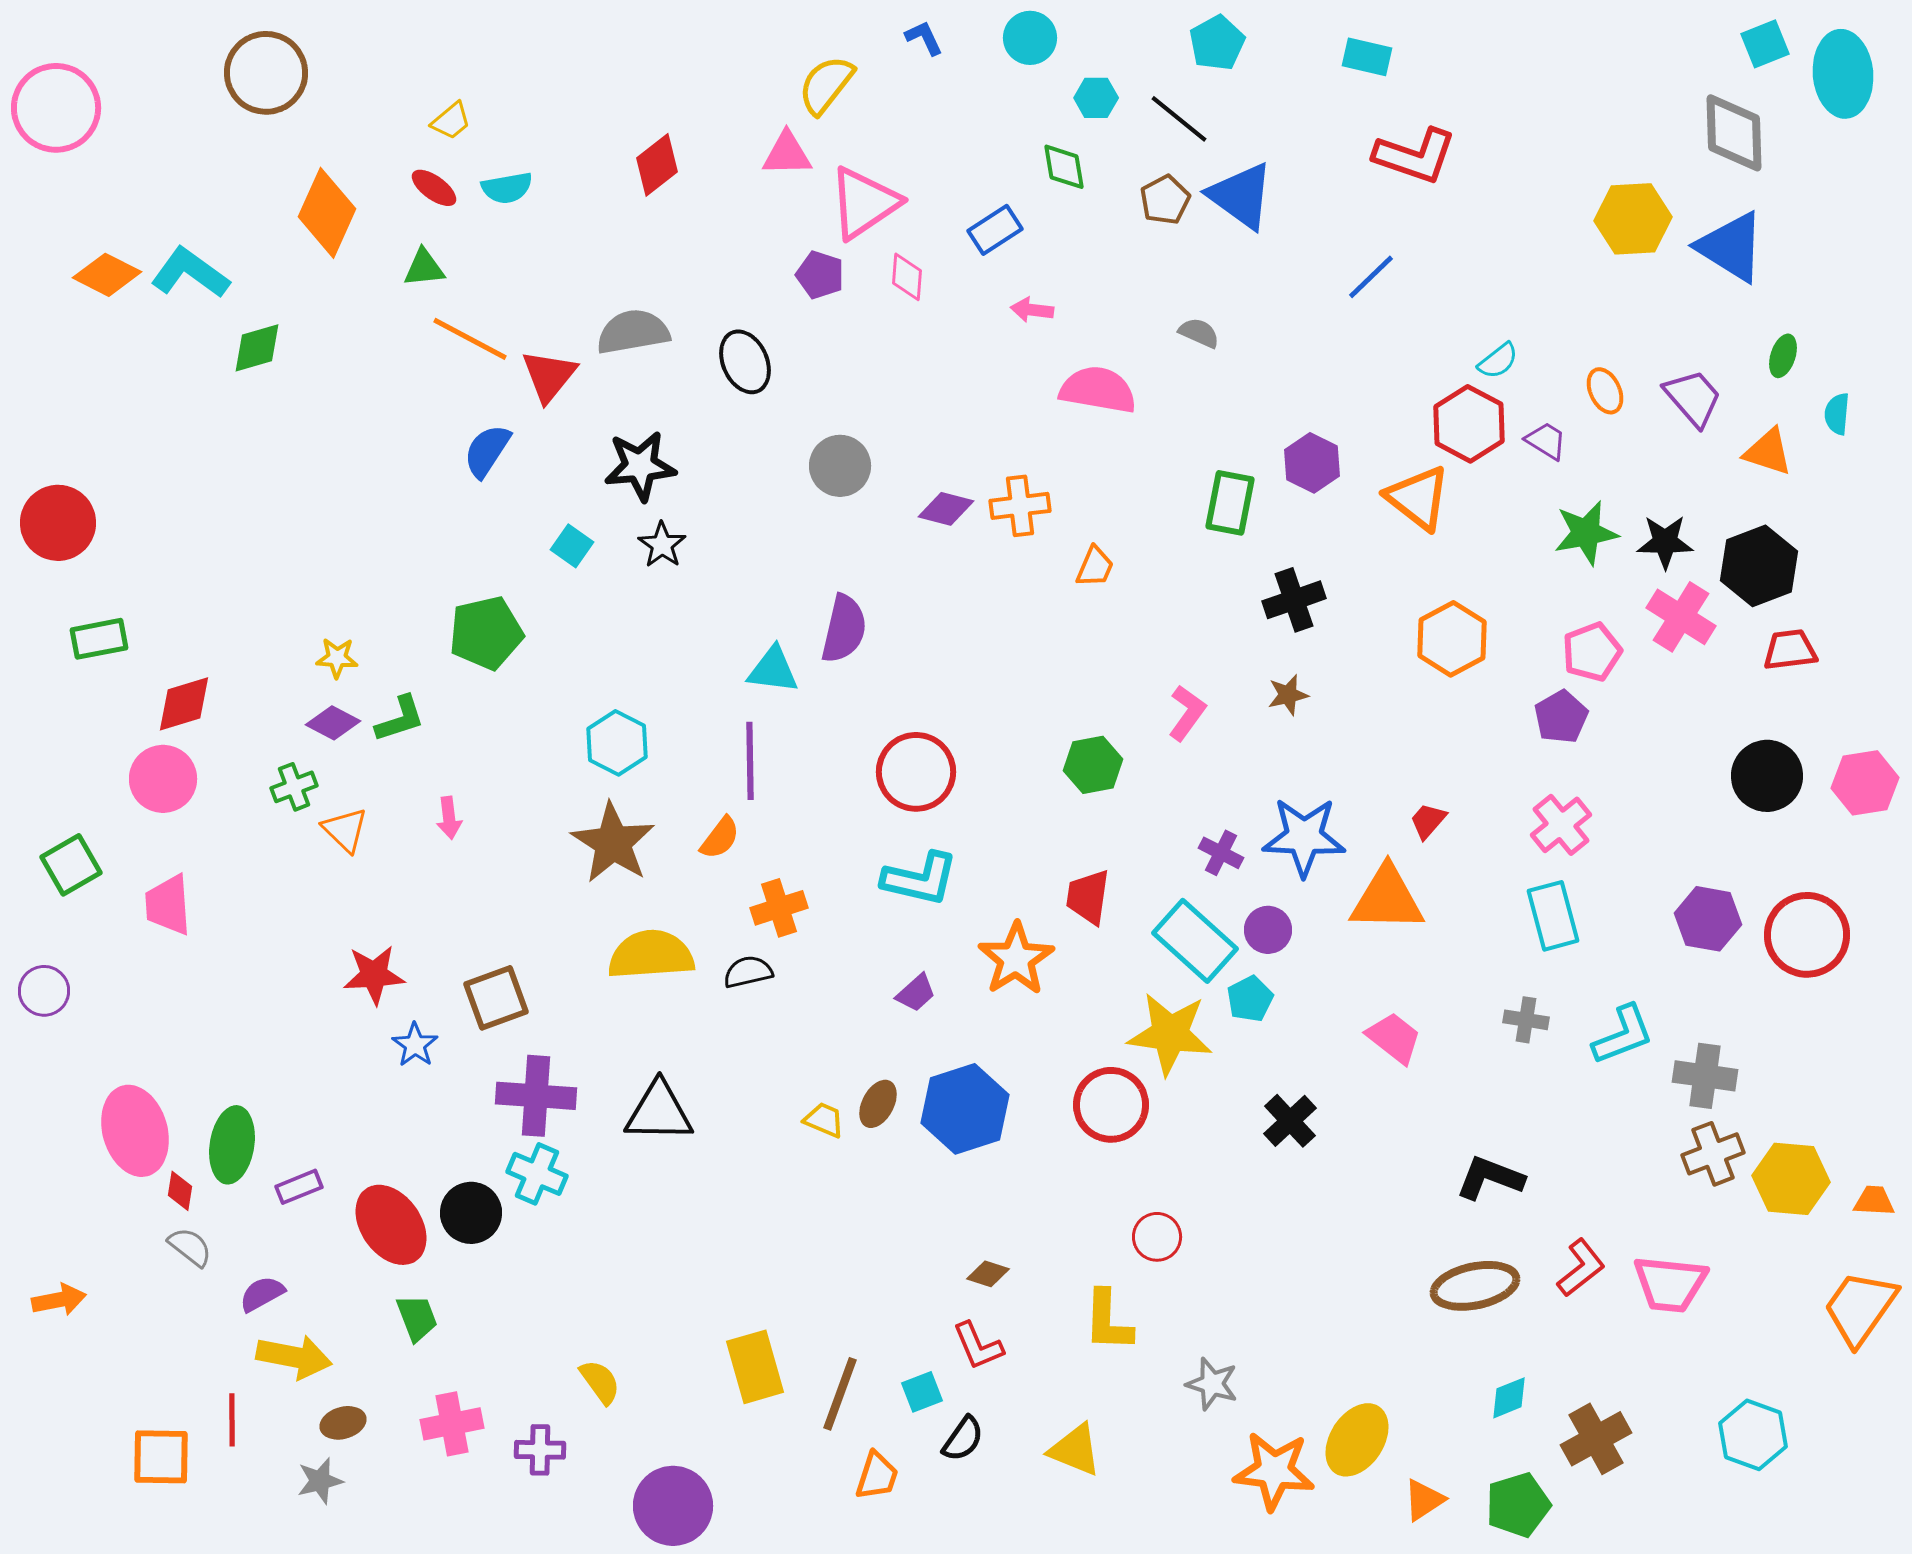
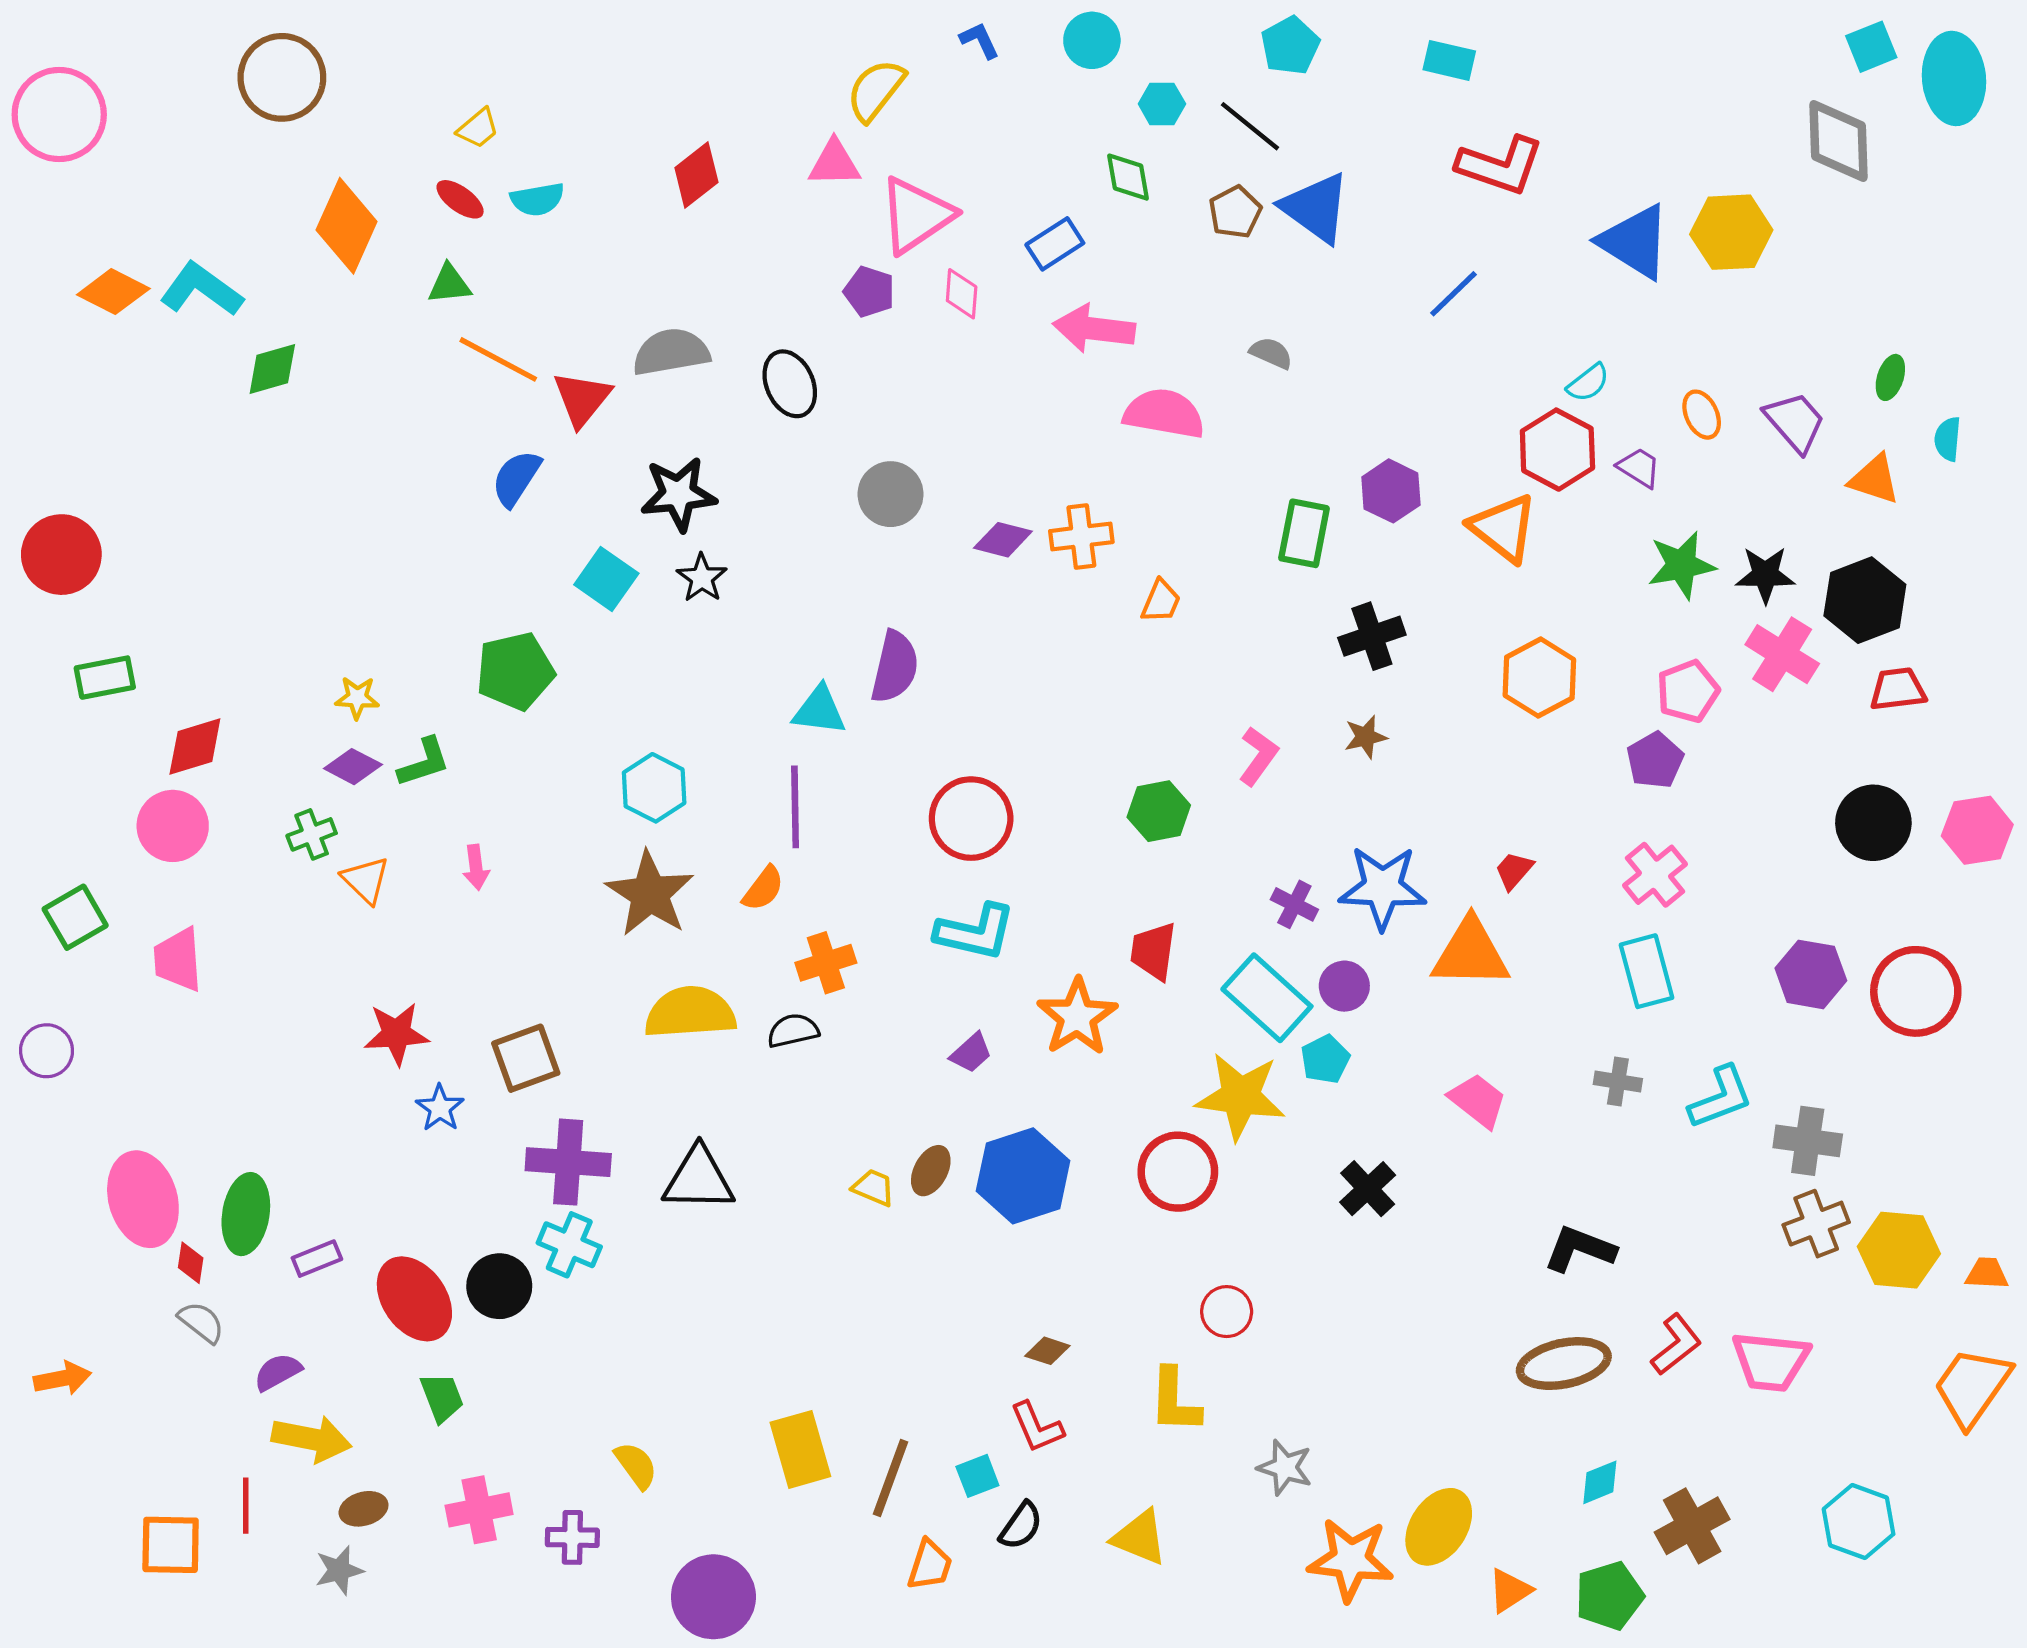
blue triangle: (1731, 247) -> (1635, 242), moved
pink arrow: (1032, 310) -> (1094, 329), size x1.8
cyan square: (572, 546) -> (606, 579), size x1.4

